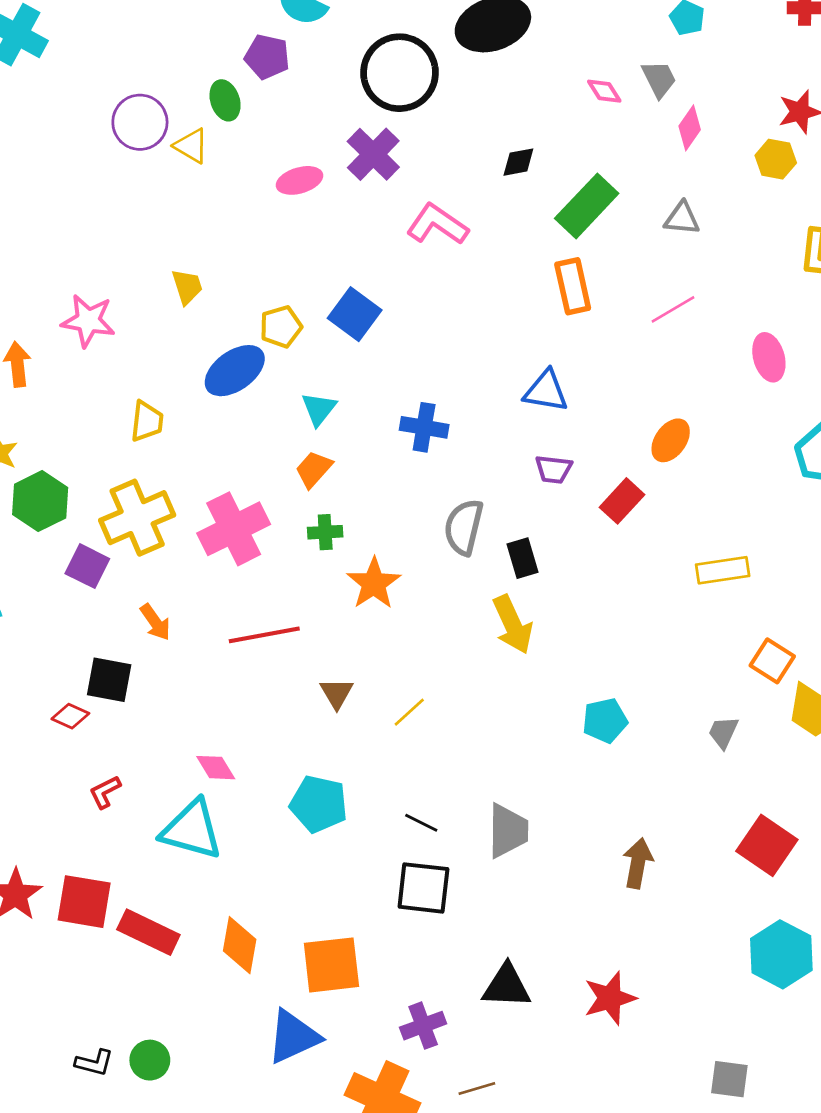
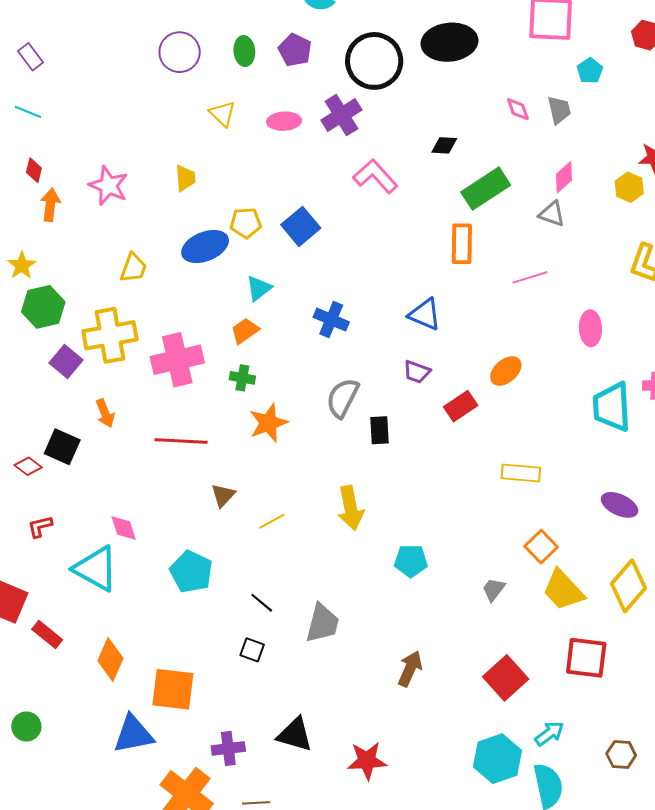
purple pentagon: (267, 57) -> (295, 50), moved
pink diamond: (690, 128) -> (564, 177), moved
yellow triangle: (191, 146) -> (222, 114), moved
yellow arrow: (513, 625) -> (351, 508), moved
black square: (423, 888) -> (252, 650), size x0.6
red rectangle: (148, 932) -> (47, 634), size x0.7

